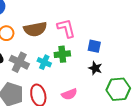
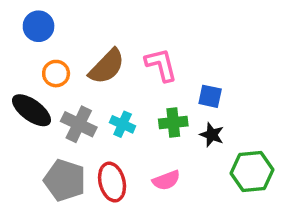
brown semicircle: (35, 29) -> (107, 67), turned -35
green cross: (62, 54) -> (173, 123), moved

